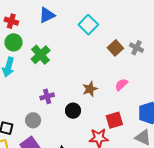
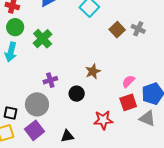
pink semicircle: (121, 85) -> (128, 81), moved
gray circle: (33, 120) -> (37, 104), size x1.5
red square: (114, 120) -> (128, 102), moved

